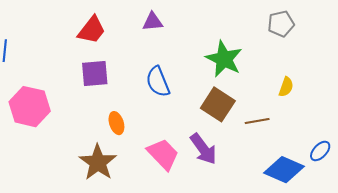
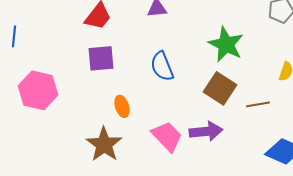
purple arrow: (203, 149) -> (206, 131), turned -60

